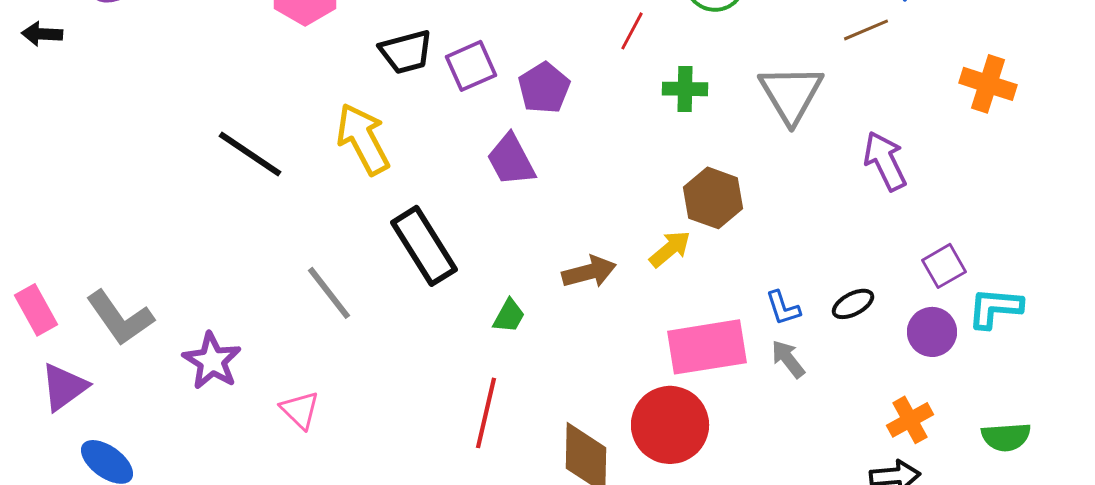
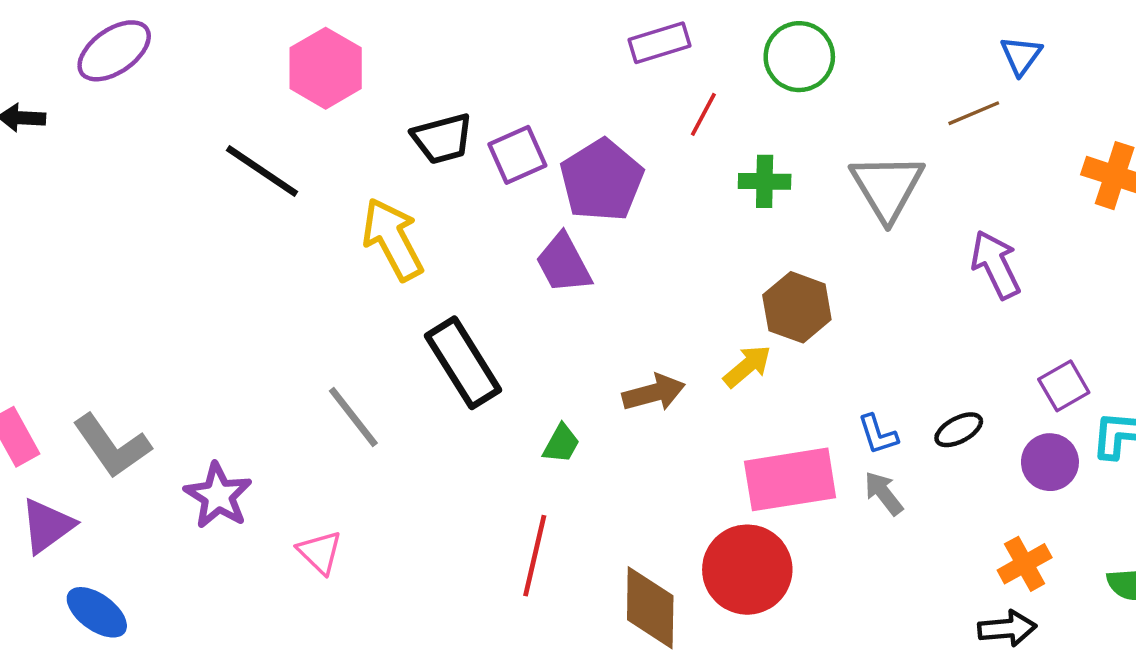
purple pentagon: (544, 88) -> (602, 180), size x1.4
black line: (250, 154) -> (262, 171), moved

